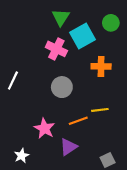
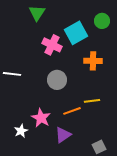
green triangle: (61, 17) -> (37, 13), moved
white line: (13, 81) -> (12, 74), turned 72
white star: (22, 156) -> (21, 131), moved

